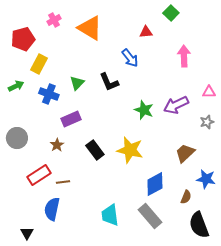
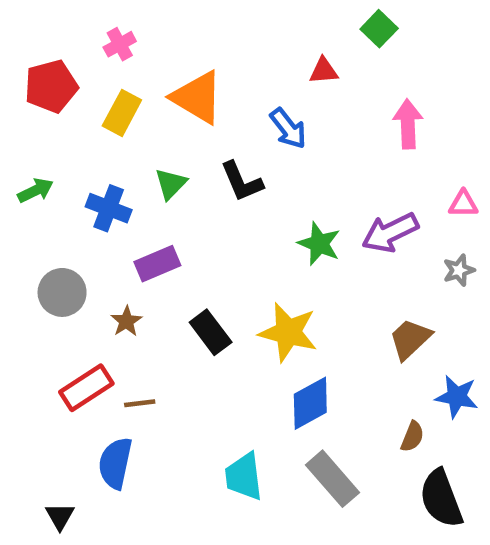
orange triangle: (90, 28) -> (197, 97), moved
yellow rectangle: (39, 64) -> (122, 113), moved
gray circle: (17, 138) -> (62, 292), moved
blue diamond: (155, 184) -> (310, 403), moved

